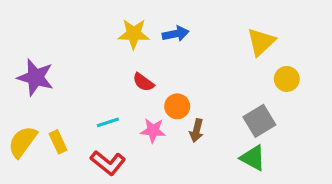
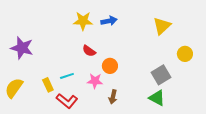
yellow circle: (287, 79) -> (185, 54), moved
brown arrow: (197, 130) -> (113, 97), moved
yellow rectangle: (58, 142) -> (48, 85), moved

